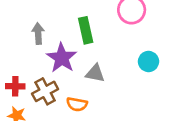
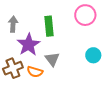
gray triangle: (95, 73) -> (52, 59), turned 35
orange semicircle: (77, 104) -> (35, 72), moved

